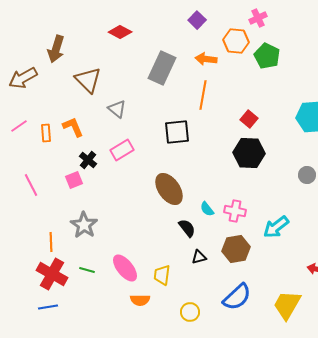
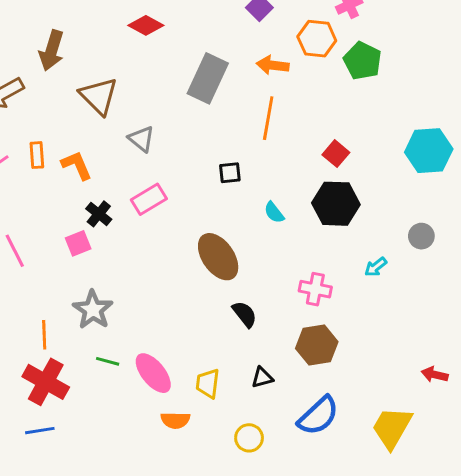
black square: (177, 132) -> (230, 173), size x0.6
orange rectangle: (46, 133) -> (37, 155), moved
cyan semicircle: (207, 209) -> (274, 212), moved
cyan arrow: (276, 227) -> (376, 267), moved, size x0.6
black triangle: (199, 257) -> (262, 377), moved
green line: (87, 270) -> (108, 361), moved

